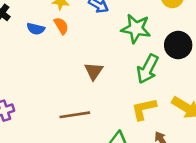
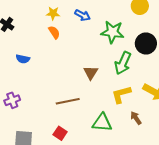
blue semicircle: (36, 29) -> (23, 59), moved
brown triangle: (94, 71) -> (91, 73), moved

